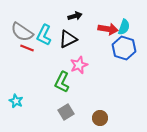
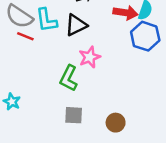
cyan L-shape: (44, 35) -> (46, 20), turned -35
gray square: (66, 112) -> (74, 115), turned 35

